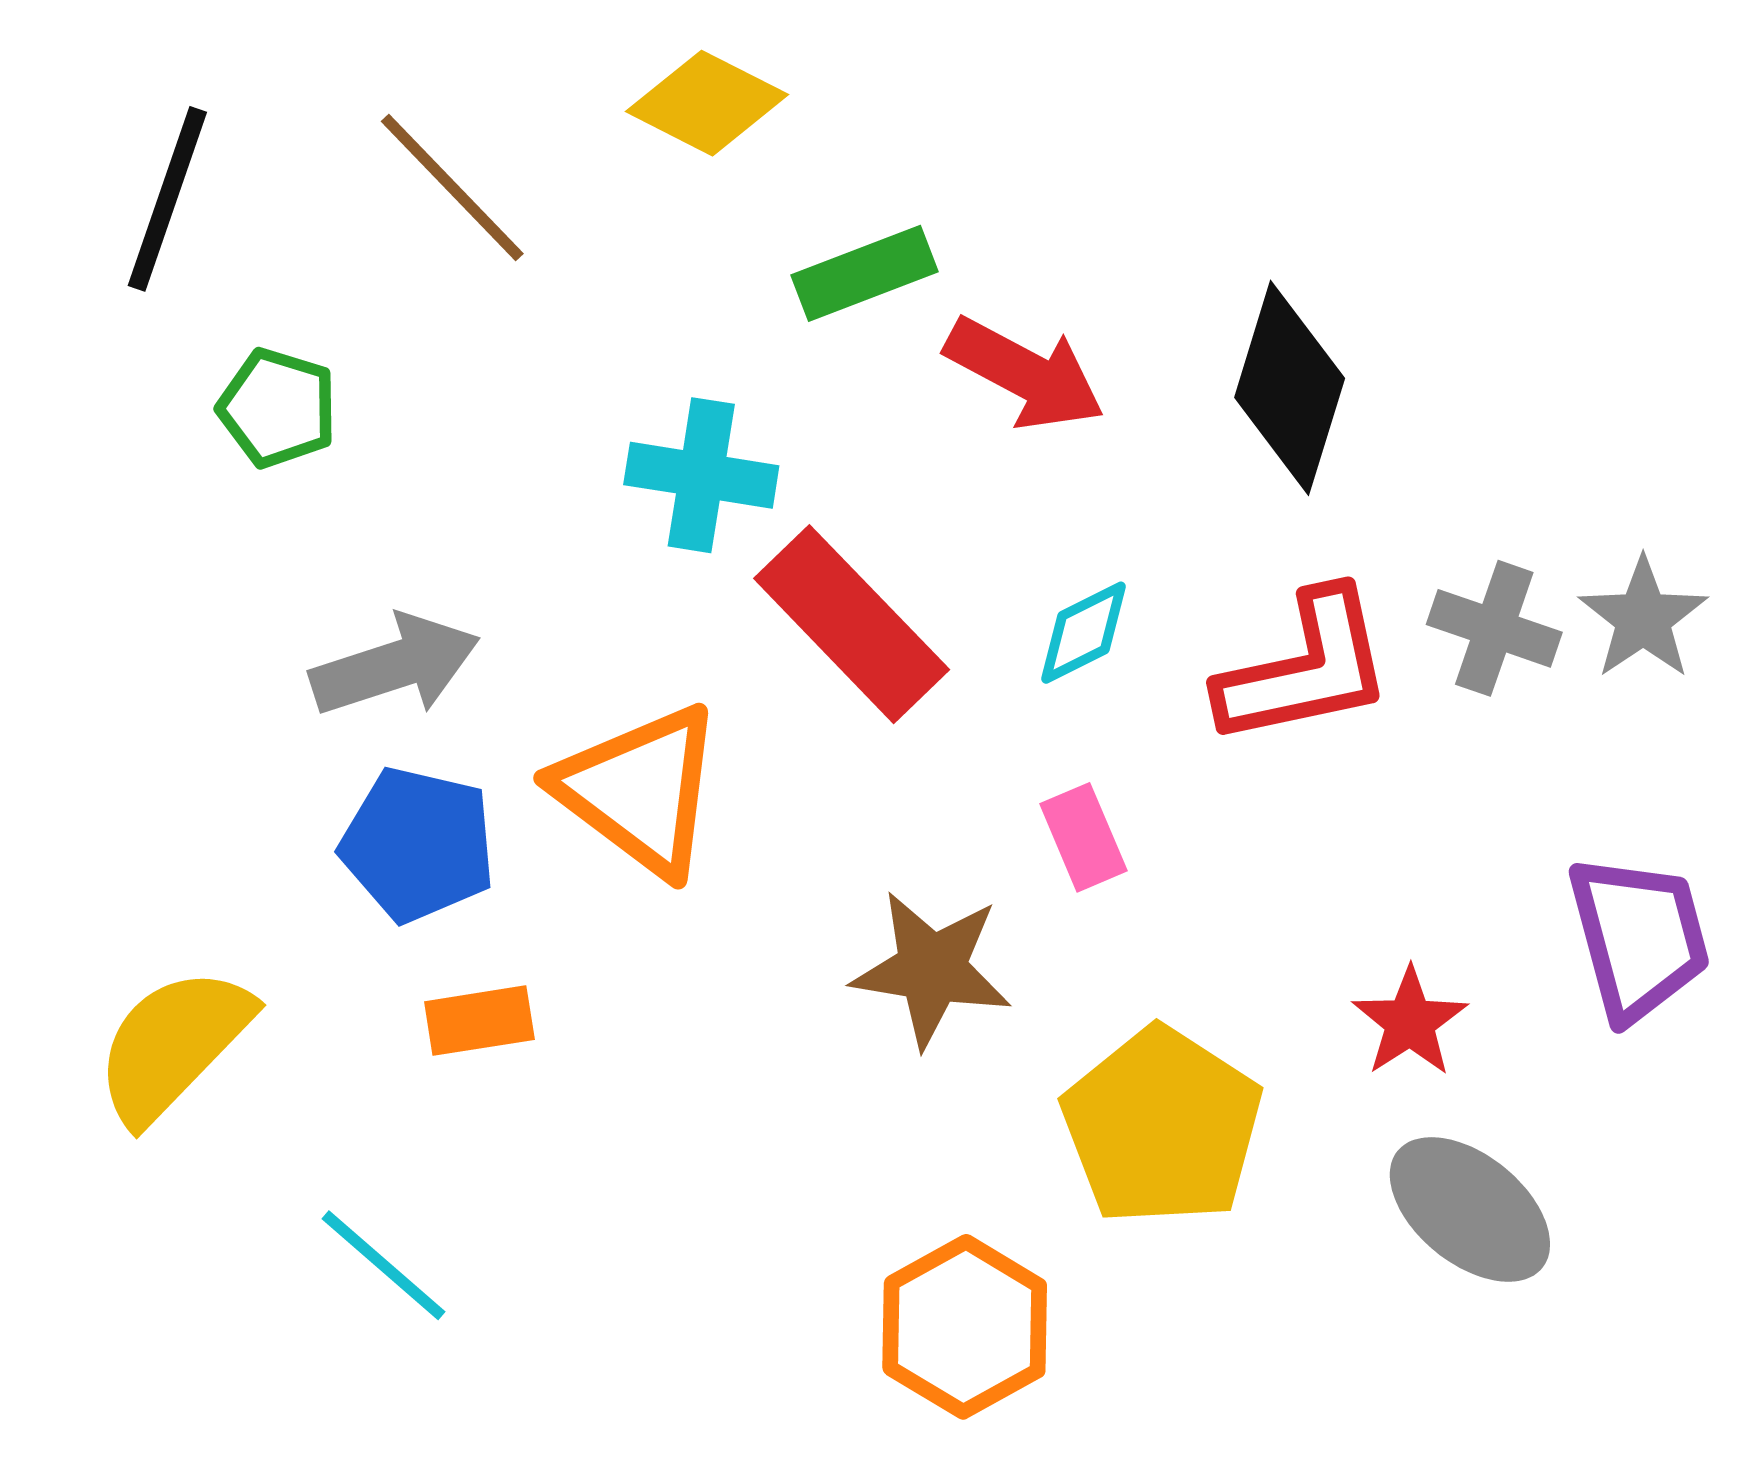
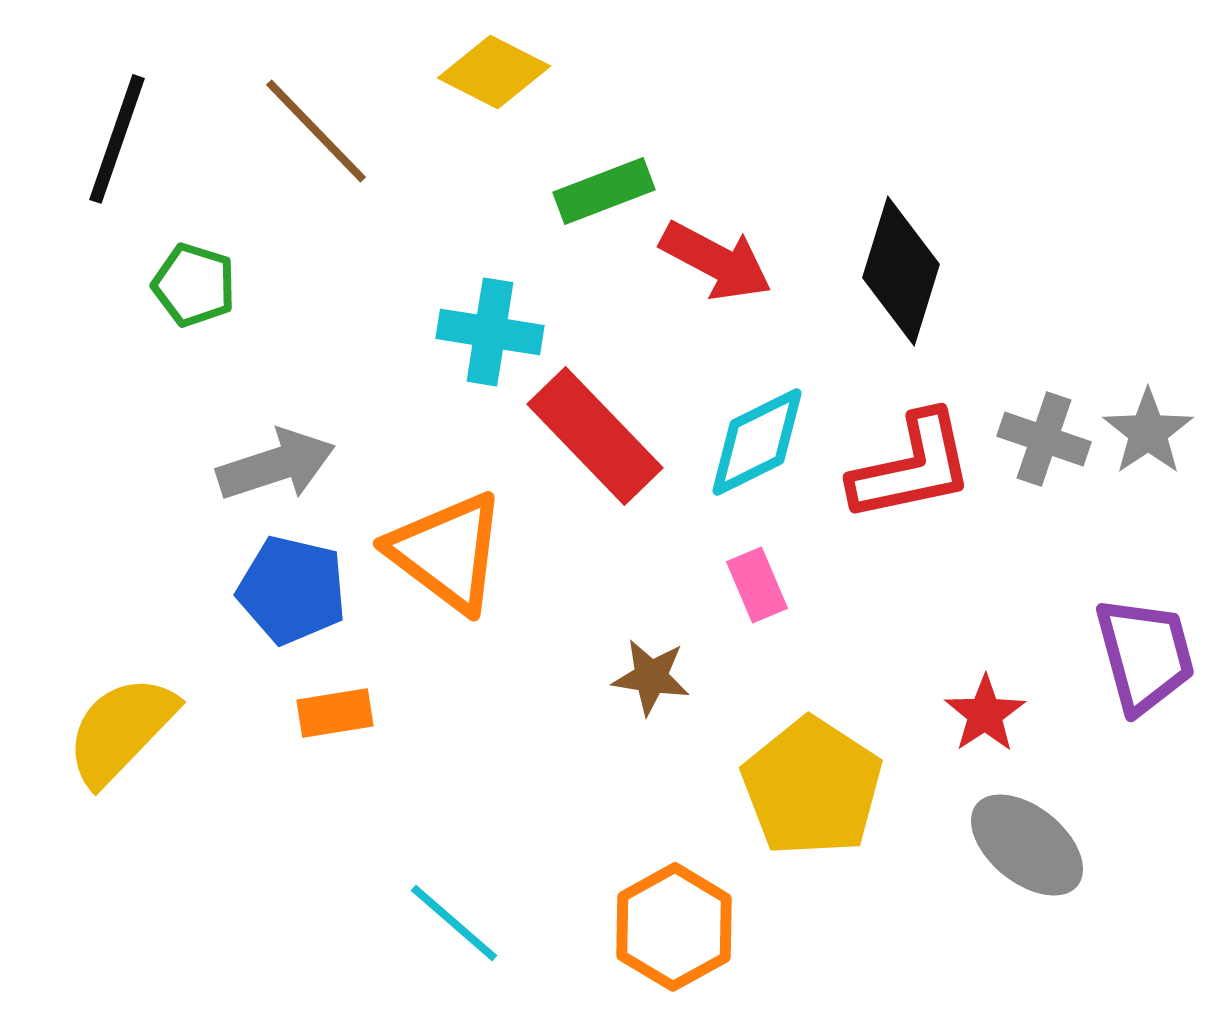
cyan diamond: (1083, 633) -> (757, 442), size x1.5
brown star: (932, 969) -> (651, 677), size x0.7
cyan line: (384, 1265) -> (454, 923), moved

